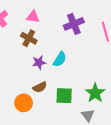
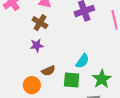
cyan semicircle: (60, 59) -> (82, 61), moved
purple star: (39, 62) -> (37, 45), moved

